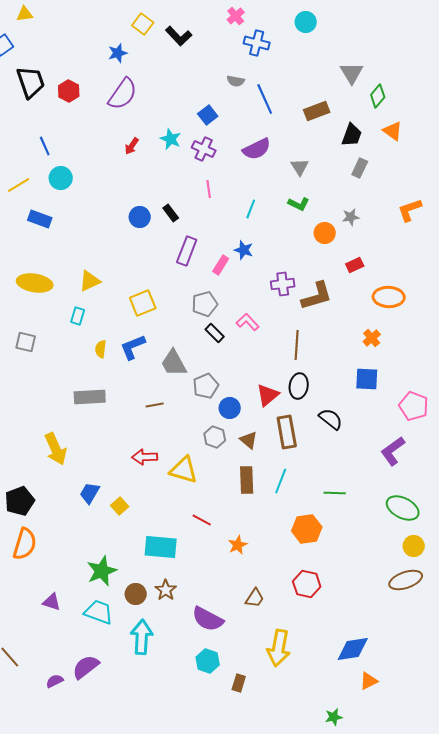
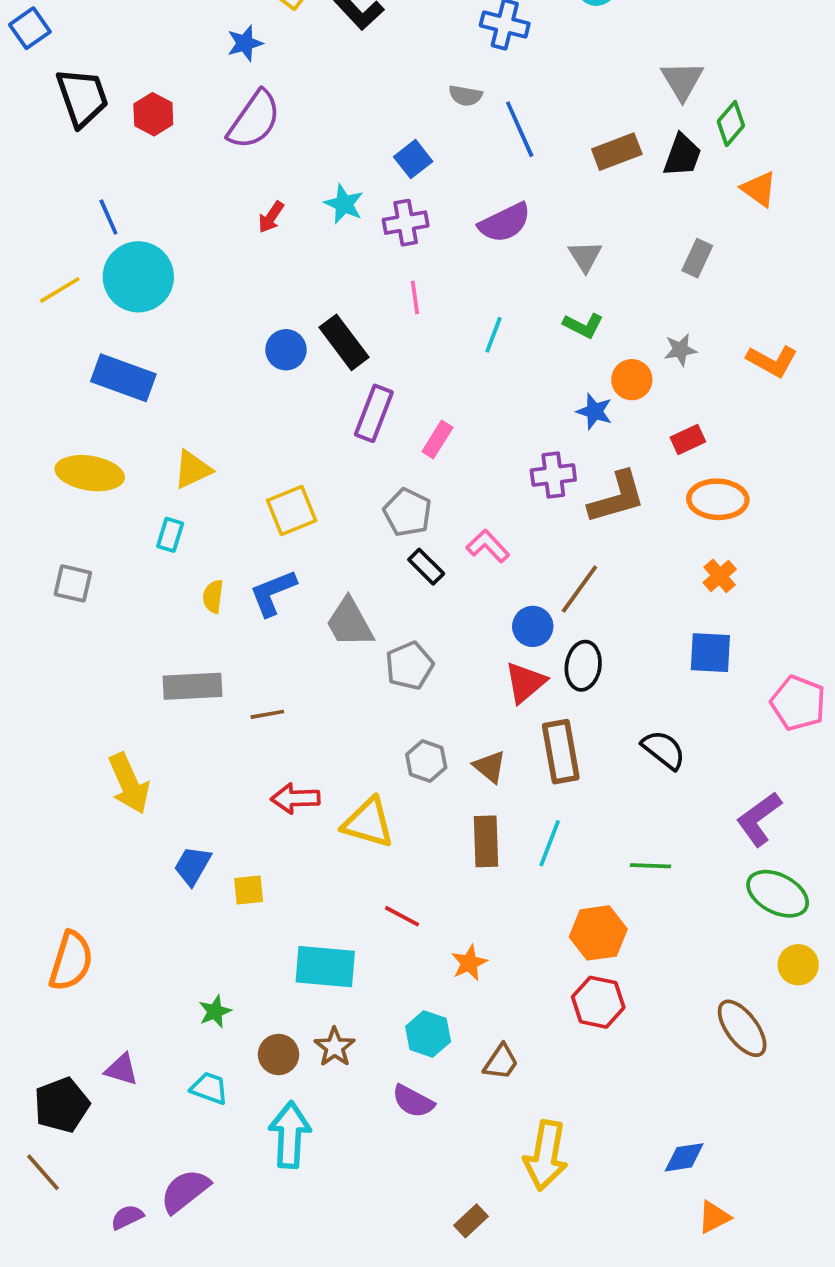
black trapezoid: (352, 135) -> (682, 155), moved
purple cross: (204, 149) -> (406, 223), turned -35
cyan circle: (61, 178) -> (138, 277), size x1.6
orange L-shape: (410, 210) -> (772, 361), moved, turned -132
black rectangle: (171, 213) -> (344, 342), size x1.6
blue rectangle: (40, 219) -> (123, 378), moved, size x1.4
blue star: (244, 250) -> (594, 411), moved
orange ellipse: (389, 297) -> (718, 499), moved
gray pentagon: (205, 304) -> (407, 512), turned -30
brown line: (297, 345) -> (579, 589), turned 32
brown line: (155, 405) -> (267, 714), moved
blue circle: (230, 408) -> (533, 626), moved
black semicircle: (331, 419) -> (664, 750), moved
purple L-shape: (393, 451) -> (759, 819), moved
black pentagon: (20, 501) -> (62, 1105), moved
yellow square: (120, 506) -> (249, 890), turned 36
green star: (102, 571) -> (215, 1011), size x0.6
brown ellipse: (406, 580) -> (742, 1028), moved, turned 72
red hexagon: (307, 584) -> (598, 1002), moved
cyan trapezoid: (99, 612) -> (209, 1088), size x0.7
purple semicircle: (208, 619) -> (413, 1101), size x0.7
blue diamond: (353, 649) -> (684, 1157), size x0.7
cyan hexagon: (208, 661) -> (428, 1034), moved
brown rectangle: (239, 683) -> (471, 1221), turned 30

